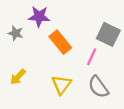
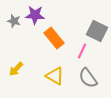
gray star: (16, 33) -> (14, 21), moved
yellow triangle: (61, 85) -> (55, 76), turned -36

